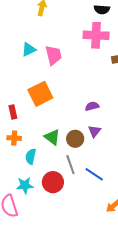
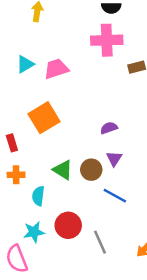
pink trapezoid: (53, 55) -> (56, 69), turned -90
gray line: (70, 165) -> (100, 242), moved
blue line: (94, 174) -> (115, 196), moved

